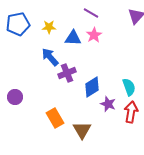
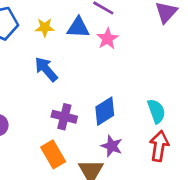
blue triangle: (73, 38) -> (78, 27), moved
purple cross: (67, 73) -> (64, 117), moved, turned 36
purple star: (108, 104) -> (112, 146), moved

